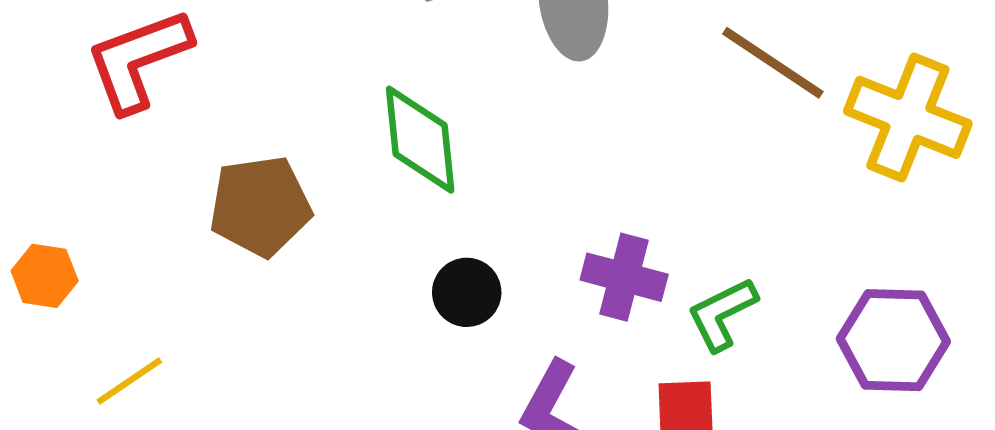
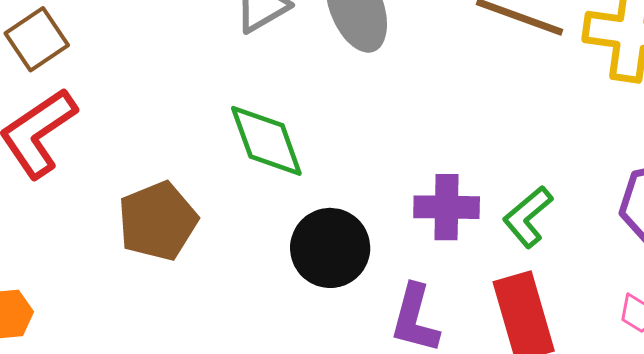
black circle: (467, 292) -> (330, 248), size x1.5

